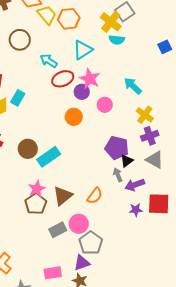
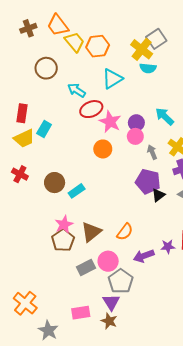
pink star: (90, 79) -> (110, 122), moved
purple circle: (82, 92) -> (136, 123), moved
cyan rectangle: (49, 157) -> (77, 191), size x0.7
gray arrow: (118, 175) -> (152, 152), moved
purple arrow: (135, 185) -> (144, 256), moved
purple triangle: (82, 263) -> (111, 302), turned -42

